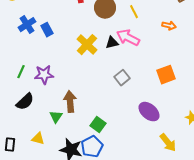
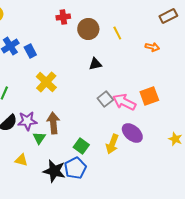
pink arrow: (128, 38) -> (124, 102), moved
yellow cross: (87, 45) -> (46, 82), moved
purple star: (44, 75) -> (27, 121), moved
yellow arrow: (168, 143) -> (112, 144), moved, turned 60

